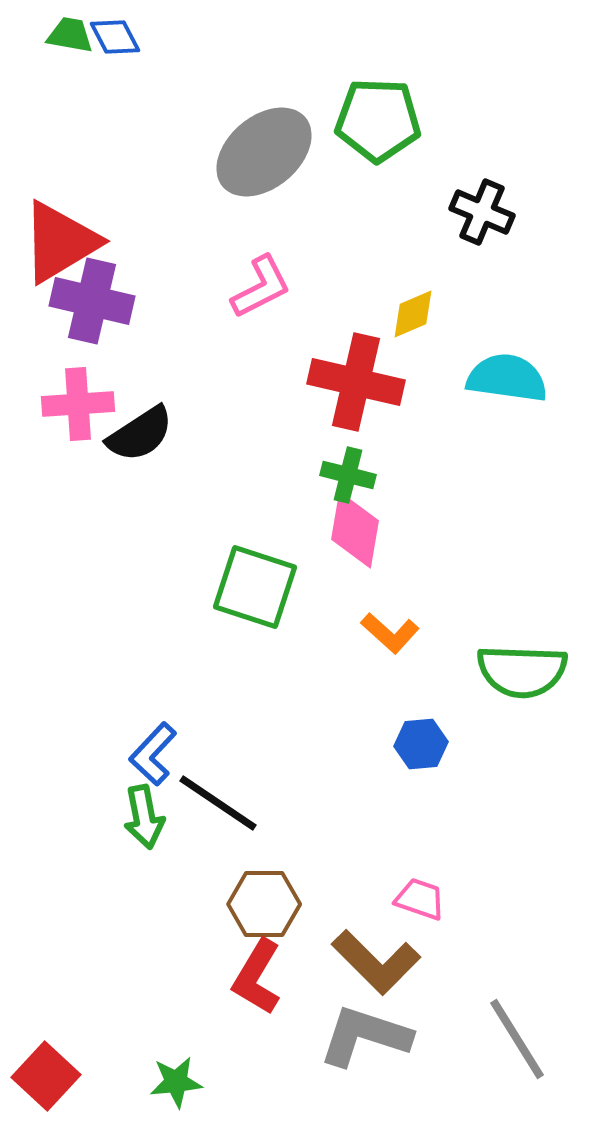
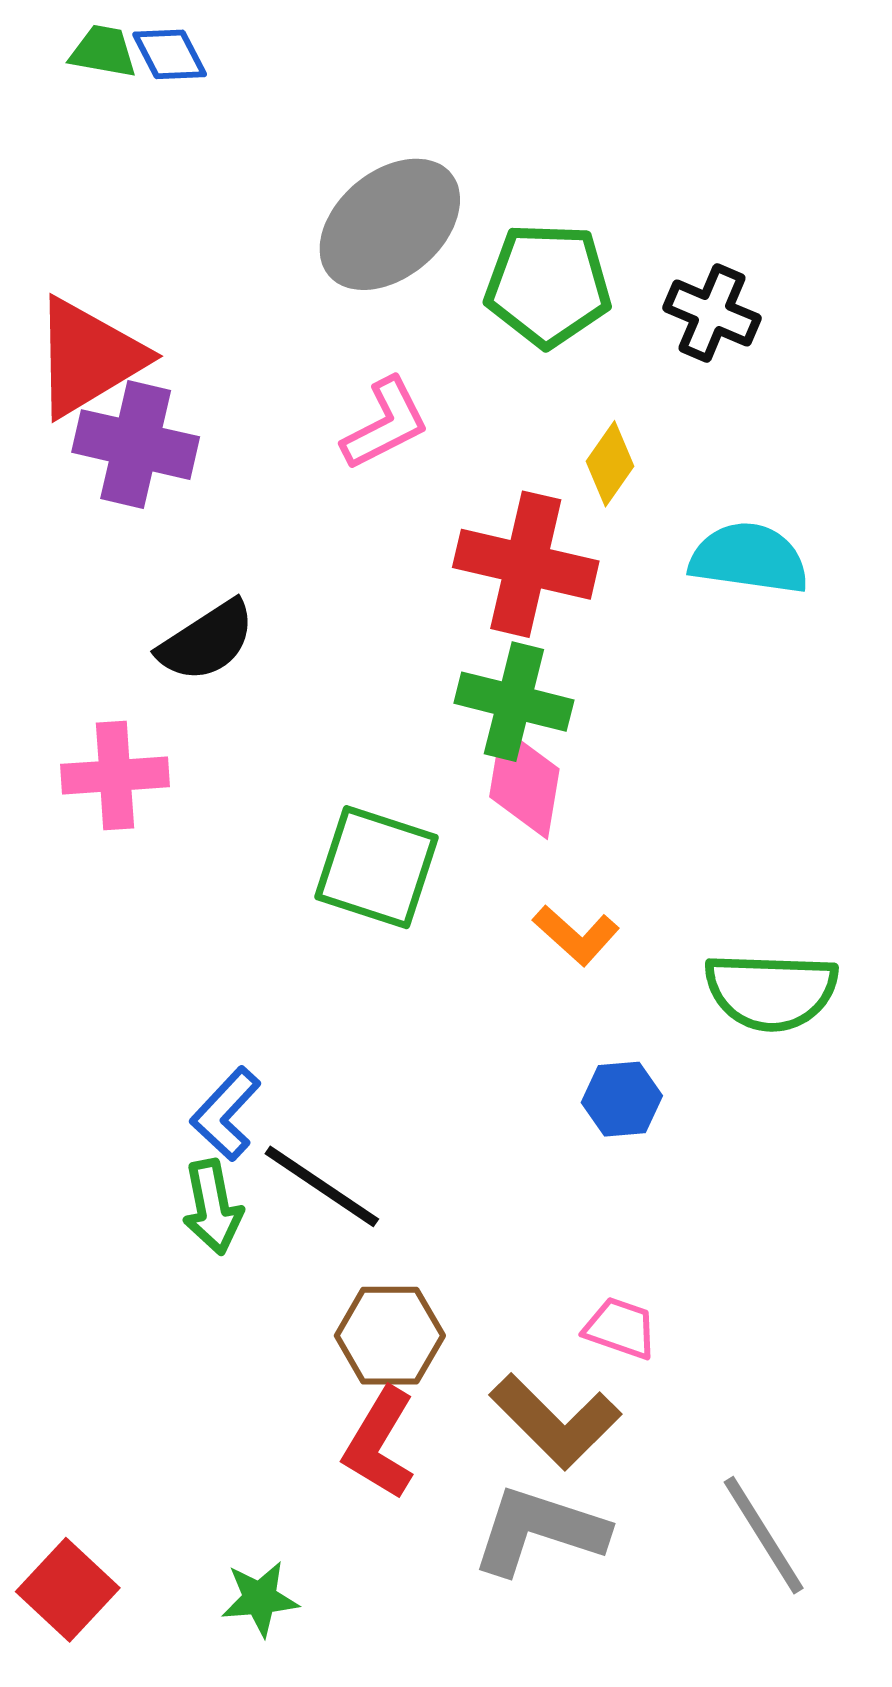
green pentagon: (378, 120) -> (548, 285), moved
yellow diamond: (413, 314) -> (610, 464), turned -32
pink cross: (78, 404) -> (115, 776), moved
green cross: (348, 475) -> (514, 702), size x1.4

